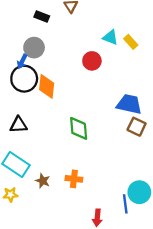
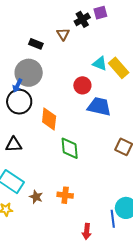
yellow rectangle: (131, 42) -> (119, 68), size x1.5
gray circle: (34, 48) -> (29, 73), size x1.4
orange diamond: (47, 86) -> (49, 119), moved
blue trapezoid: (129, 104) -> (99, 107), moved

